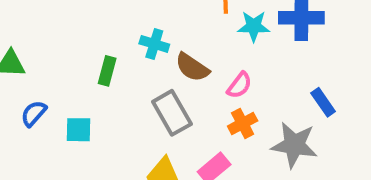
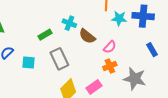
green rectangle: (107, 71) -> (45, 35), turned 40
blue rectangle: (323, 102) -> (152, 50), moved
gray rectangle: (172, 113) -> (59, 59), moved

